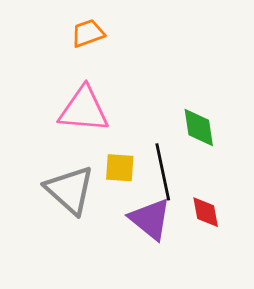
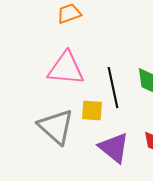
black line: (163, 172) -> (113, 88), moved

